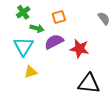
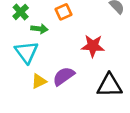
purple semicircle: (54, 42) -> (64, 76), moved

